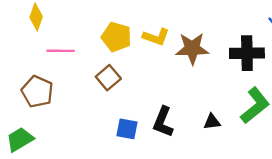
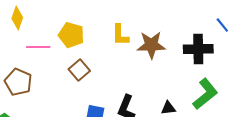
yellow pentagon: (116, 37) -> (71, 35), moved
yellow L-shape: (156, 37) -> (120, 35), turned 70

